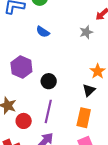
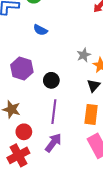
gray star: (86, 32) -> (84, 55), moved
red circle: (24, 121) -> (24, 132), moved

